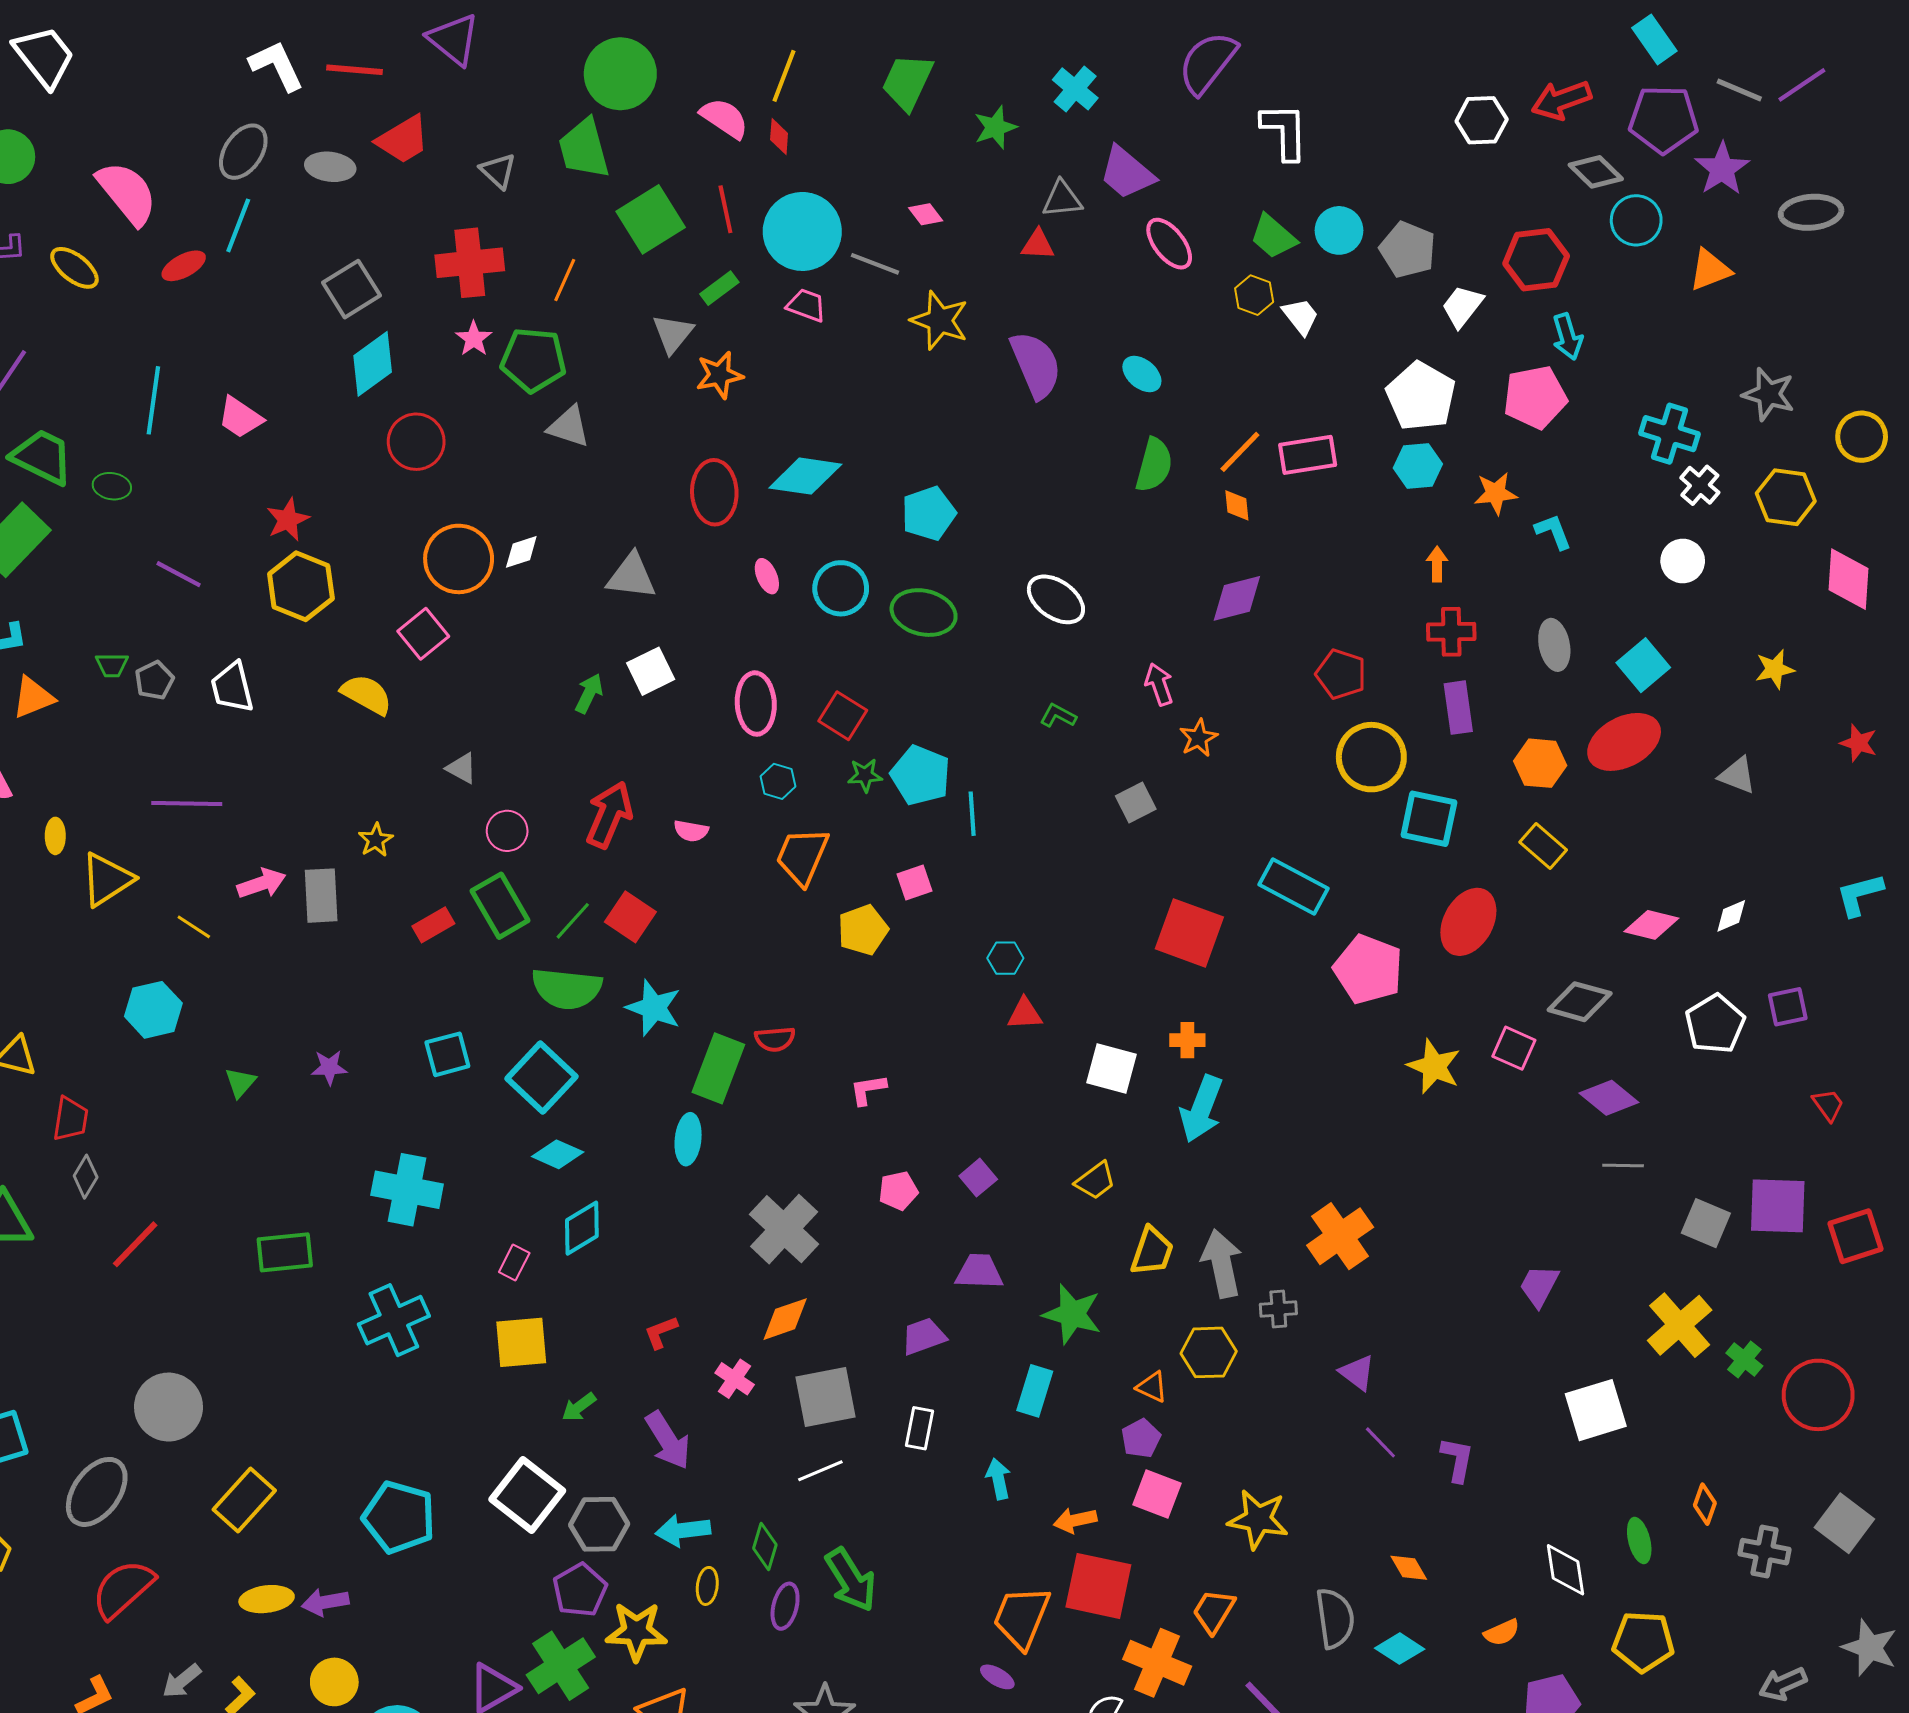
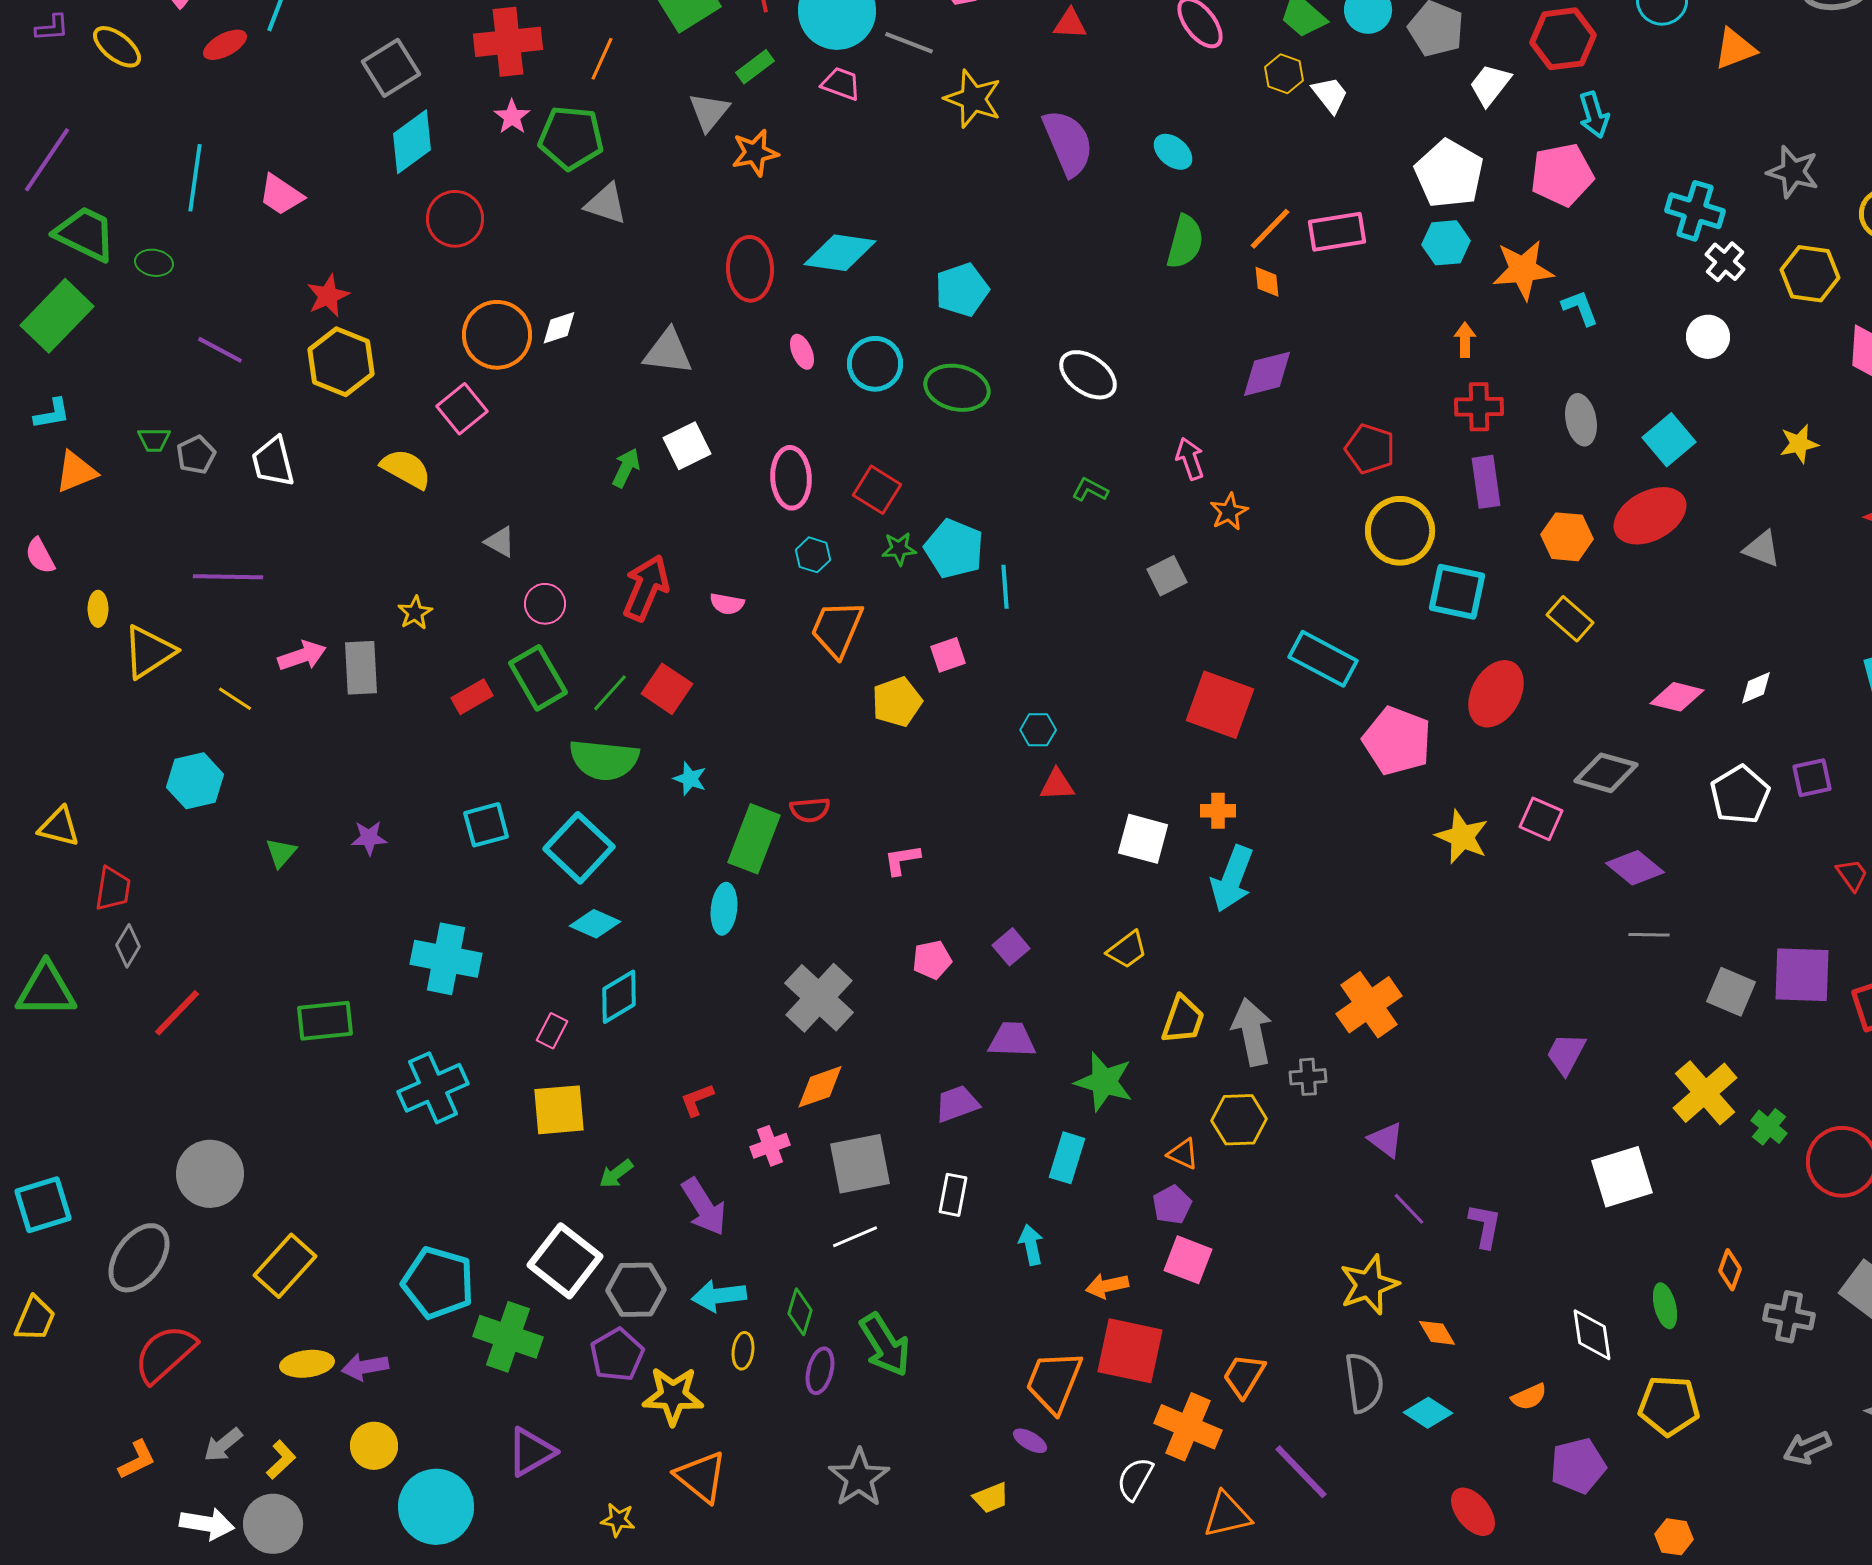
orange star: (1496, 493) -> (1523, 270), size x1.4
cyan star: (654, 1008) -> (690, 779), size x0.6
pink cross: (735, 1379) -> (770, 1146), turned 36
yellow star: (1258, 1519) -> (1369, 1285), moved, turned -30
green cross: (561, 1666) -> (508, 1337), moved, turned -38

